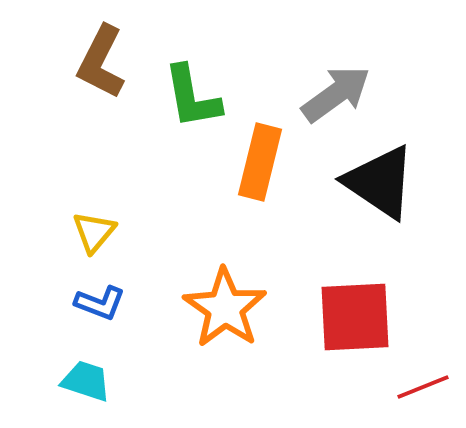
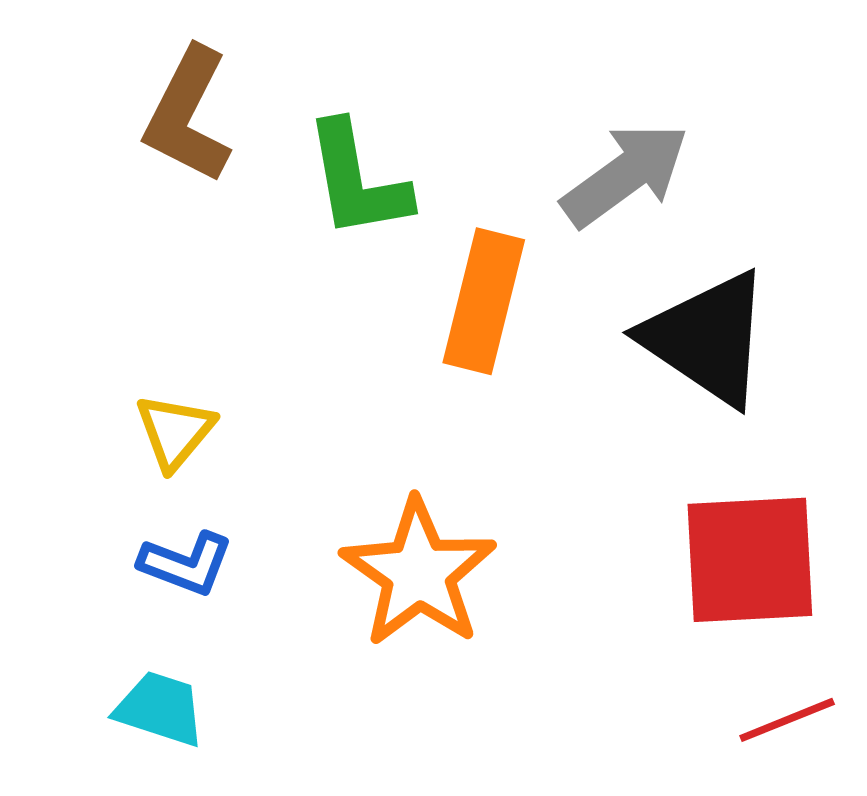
red square: (355, 317) -> (750, 560), moved

